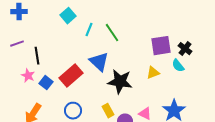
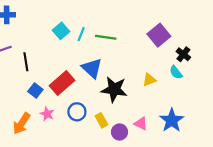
cyan square: (68, 16) -> (61, 31), moved
green line: (112, 33) -> (106, 37), turned -48
purple square: (161, 46) -> (159, 35), moved, turned -30
pink star: (28, 76) -> (47, 114), moved
blue circle: (73, 111) -> (77, 112), moved

